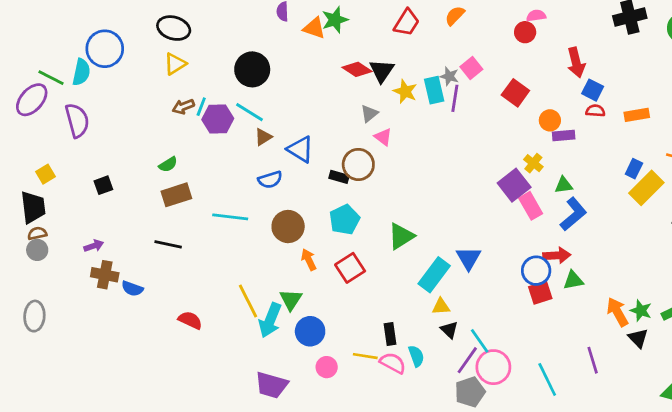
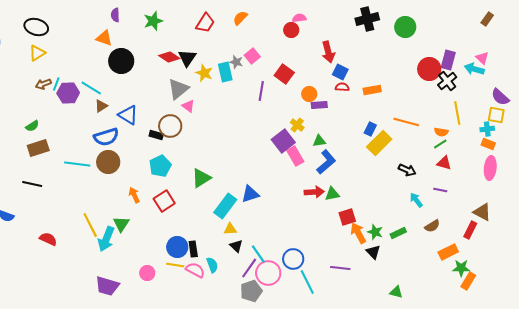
orange triangle: (314, 28) -> (104, 38), moved
black circle: (252, 69) -> (121, 61), moved
purple line: (455, 98) -> (261, 91), moved
gray triangle: (369, 113) -> (178, 89), size x1.6
blue semicircle: (270, 180) -> (106, 137), size x1.4
brown circle: (288, 227) -> (108, 162), moved
blue triangle: (469, 258) -> (250, 194), turned 42
blue circle: (536, 271) -> (293, 259), moved
green triangle: (573, 280) -> (332, 194), moved
red square: (540, 293) -> (347, 217), moved
blue circle: (310, 331) -> (177, 247), moved
purple line: (593, 360) -> (340, 268), turned -66

